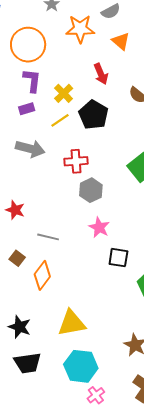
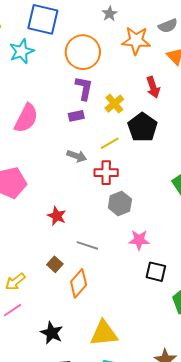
yellow line: (60, 120) -> (110, 143), moved
gray arrow: (30, 149) -> (77, 156), size x0.7
red cross: (76, 161) -> (106, 173), moved
gray hexagon: (91, 190) -> (120, 204), moved
pink star: (99, 227) -> (139, 240), turned -30

